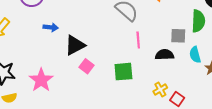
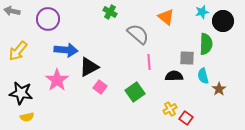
blue arrow: (51, 27) -> (66, 50), size x1.6
green square: (123, 72) -> (135, 92), turned -30
pink star: (41, 80) -> (57, 80), moved

